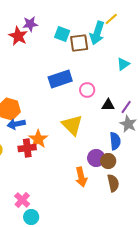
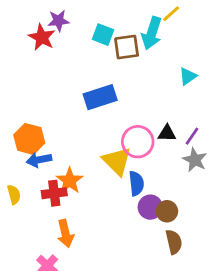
pink circle: (87, 90) -> (138, 142), moved, size x1.5
blue semicircle: (115, 141) -> (136, 183), moved
orange arrow: (81, 177) -> (65, 234), moved

